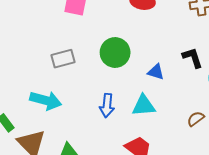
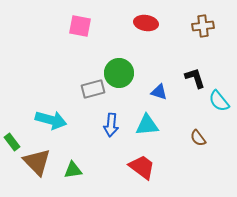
gray rectangle: (63, 59) -> (93, 89), moved
brown semicircle: (196, 119) -> (198, 138), turned -90

